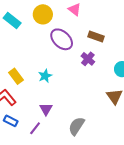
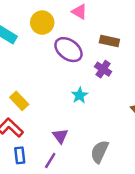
cyan star: (45, 76) -> (80, 95), moved
blue rectangle: (11, 121) -> (20, 155), turned 64

